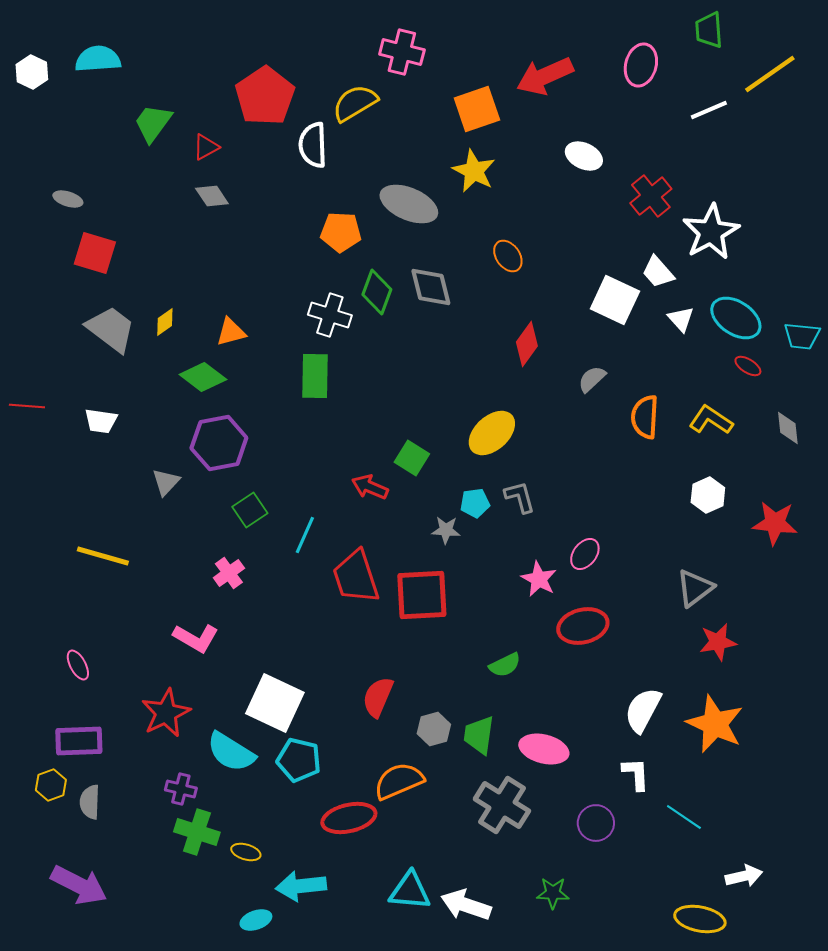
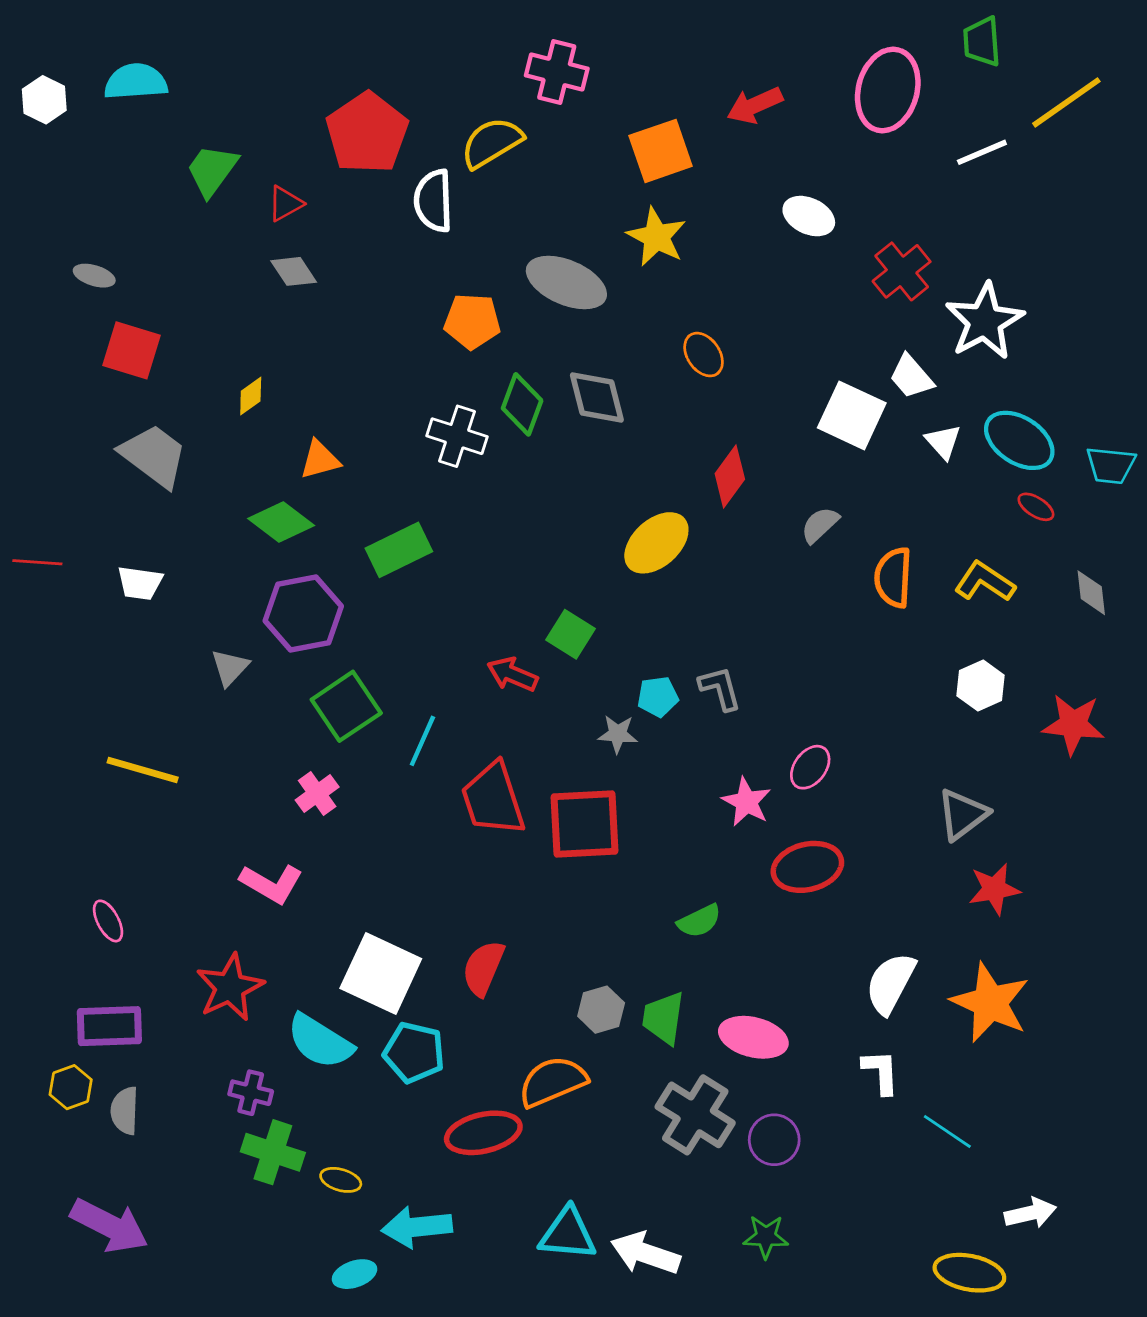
pink ellipse: (641, 65) -> (888, 90), size x1.4
red arrow: (545, 76) -> (755, 105), size x0.7
yellow diamond: (165, 322) -> (251, 396), moved
green rectangle: (315, 376) -> (399, 550), moved, turned 63
yellow ellipse: (492, 433) -> (656, 543), moved
green square: (250, 510) -> (346, 706), size x1.4
red semicircle: (378, 697) -> (483, 968), moved
purple circle: (596, 823) -> (774, 1140), moved

